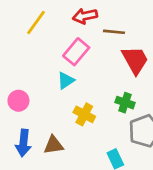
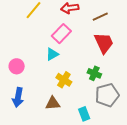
brown line: (114, 32) -> (100, 17), moved, turned -35
brown triangle: (54, 145) -> (53, 103), moved

